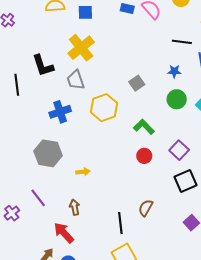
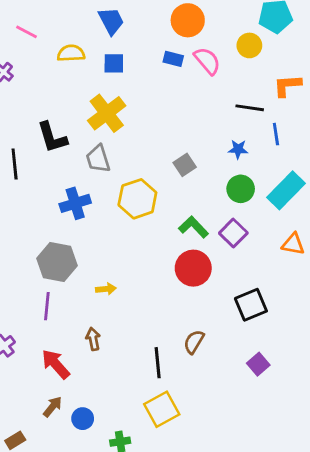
purple square: (179, 150) -> (233, 233), moved
red circle: (144, 156) -> (193, 268), size x1.6
purple line: (38, 198) -> (47, 306), moved, turned 42
red arrow: (64, 233) -> (56, 364), moved

